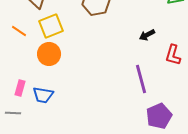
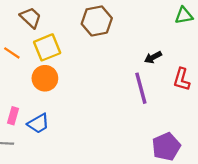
purple line: (141, 79) -> (141, 88), moved
blue trapezoid: (43, 95) -> (38, 123), turned -40

